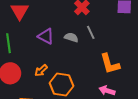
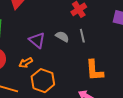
purple triangle: (46, 36) -> (37, 40), moved

